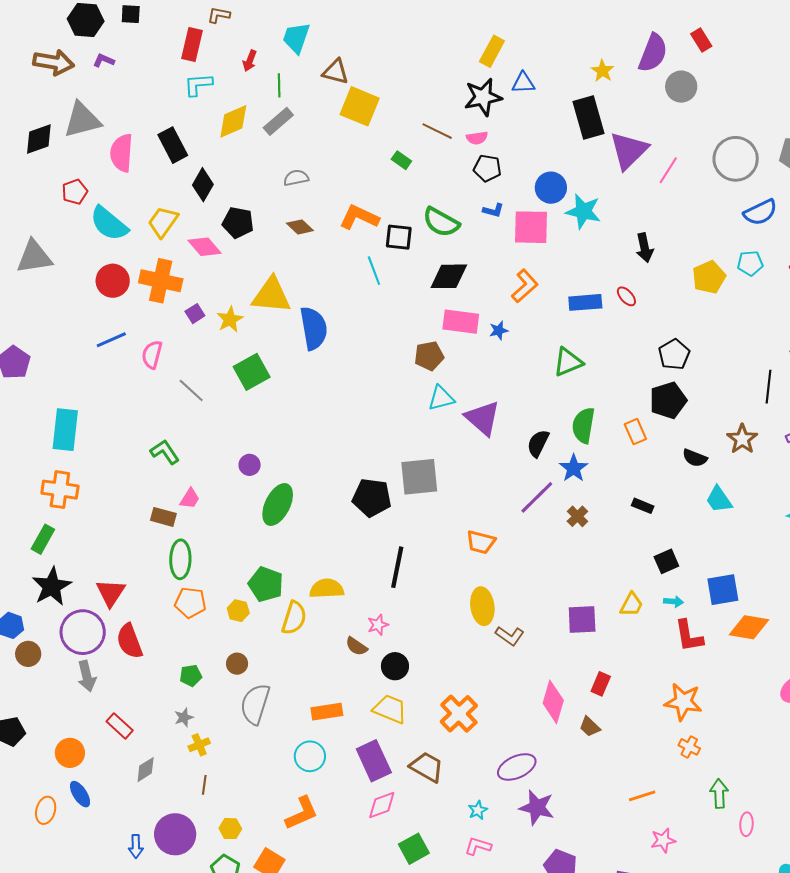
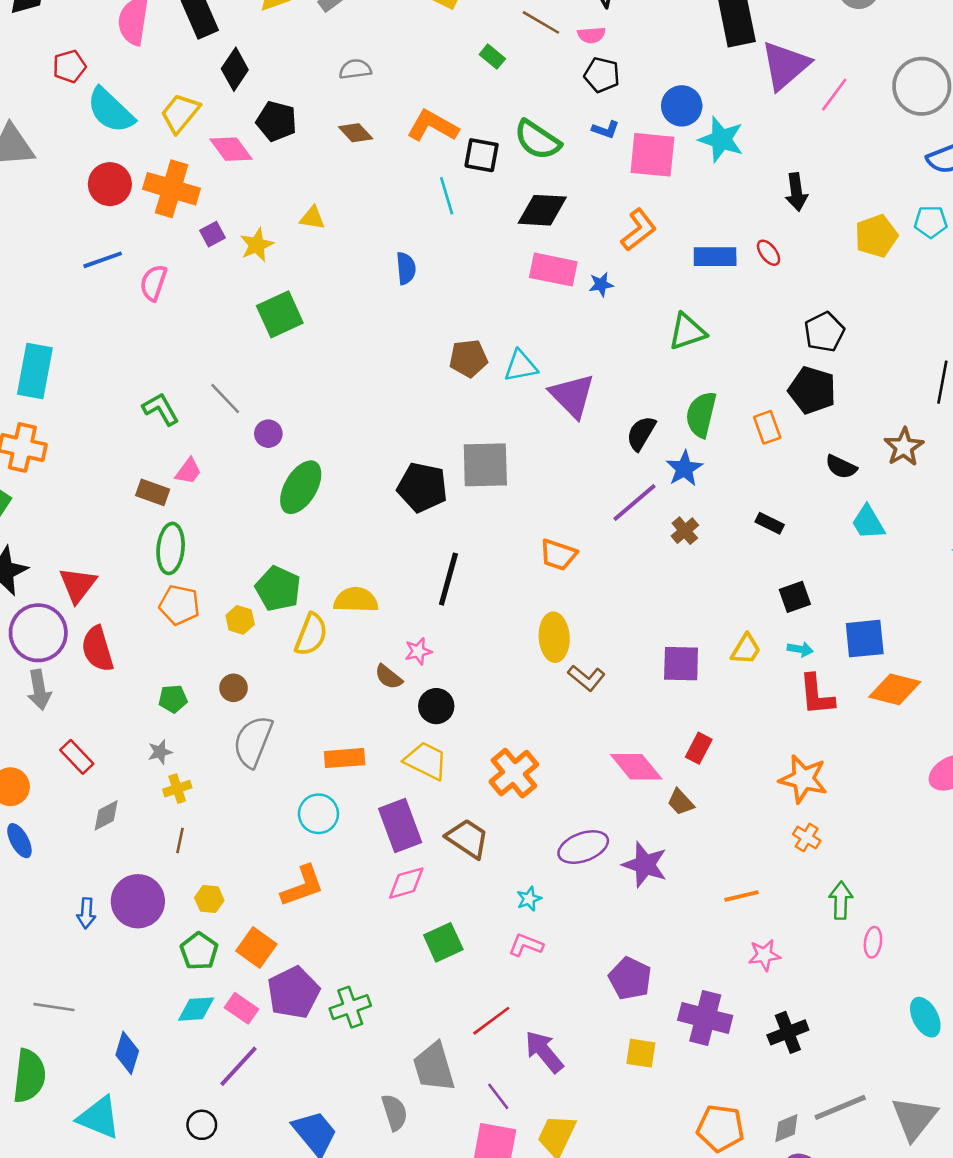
yellow triangle: (271, 295) -> (312, 218), size x0.5
blue semicircle: (314, 328) -> (406, 268), moved, size x0.6
brown pentagon: (429, 356) -> (468, 358), moved
gray line: (191, 391) -> (225, 398), moved
black pentagon: (668, 400) -> (812, 390), turned 30
pink diamond: (553, 702) -> (636, 767), turned -60
purple star: (537, 807) -> (645, 865), moved

